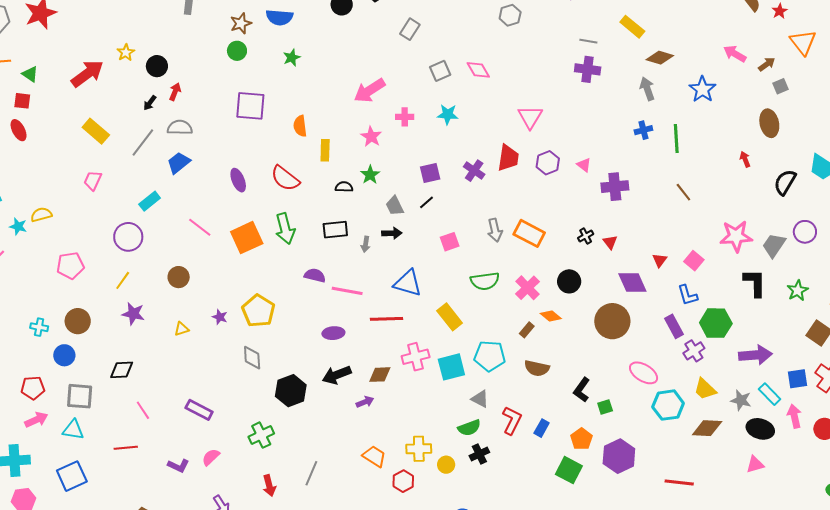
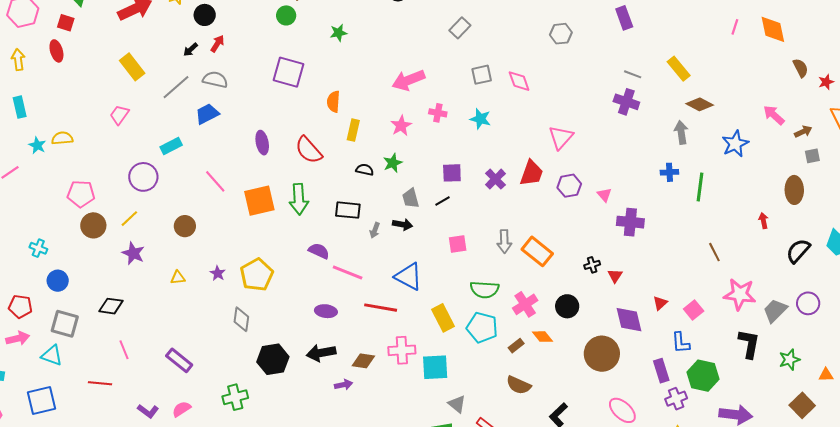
brown line: (683, 192) -> (714, 252), moved
brown circle: (78, 321) -> (93, 225), moved
cyan pentagon: (490, 356) -> (482, 327), moved

